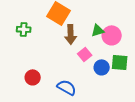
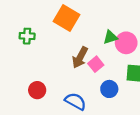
brown arrow: (71, 34) -> (80, 57), moved, turned 30
blue circle: (102, 67) -> (109, 89), moved

